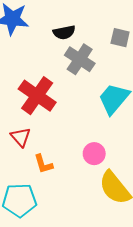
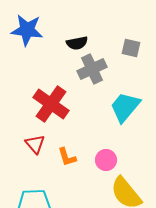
gray cross: (80, 59) -> (92, 69), turned 32
orange L-shape: (43, 164) -> (67, 157), moved

